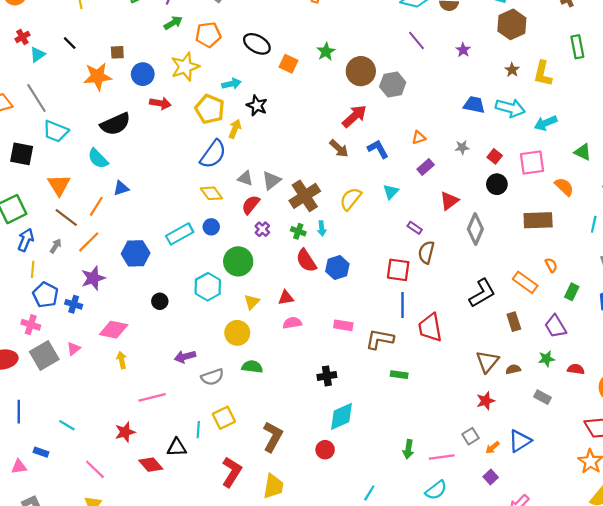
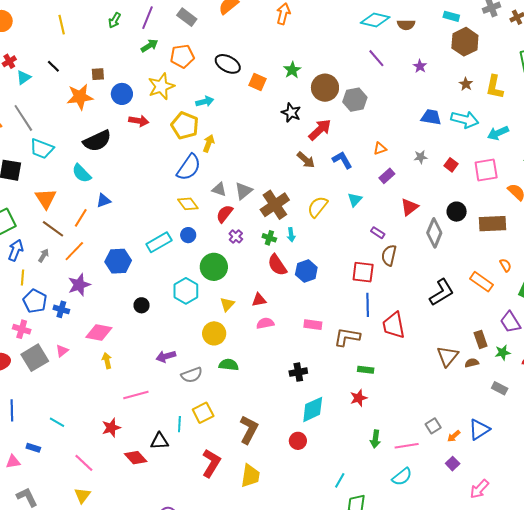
black star: (257, 106) -> (291, 113), moved
black circle: (497, 184) -> (457, 212), moved
brown rectangle: (514, 322) -> (481, 339), moved
red star: (486, 401) -> (359, 398), moved

